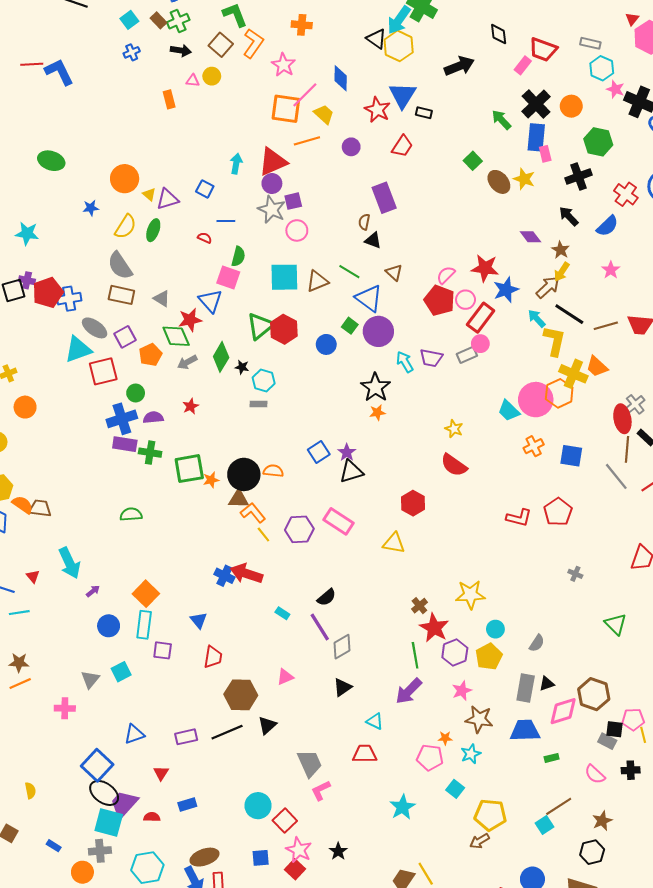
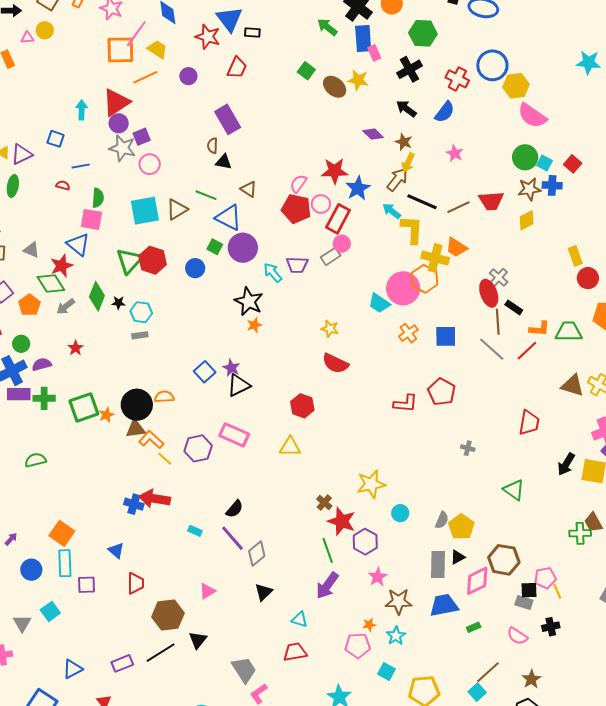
yellow pentagon: (489, 657) -> (461, 527), moved

